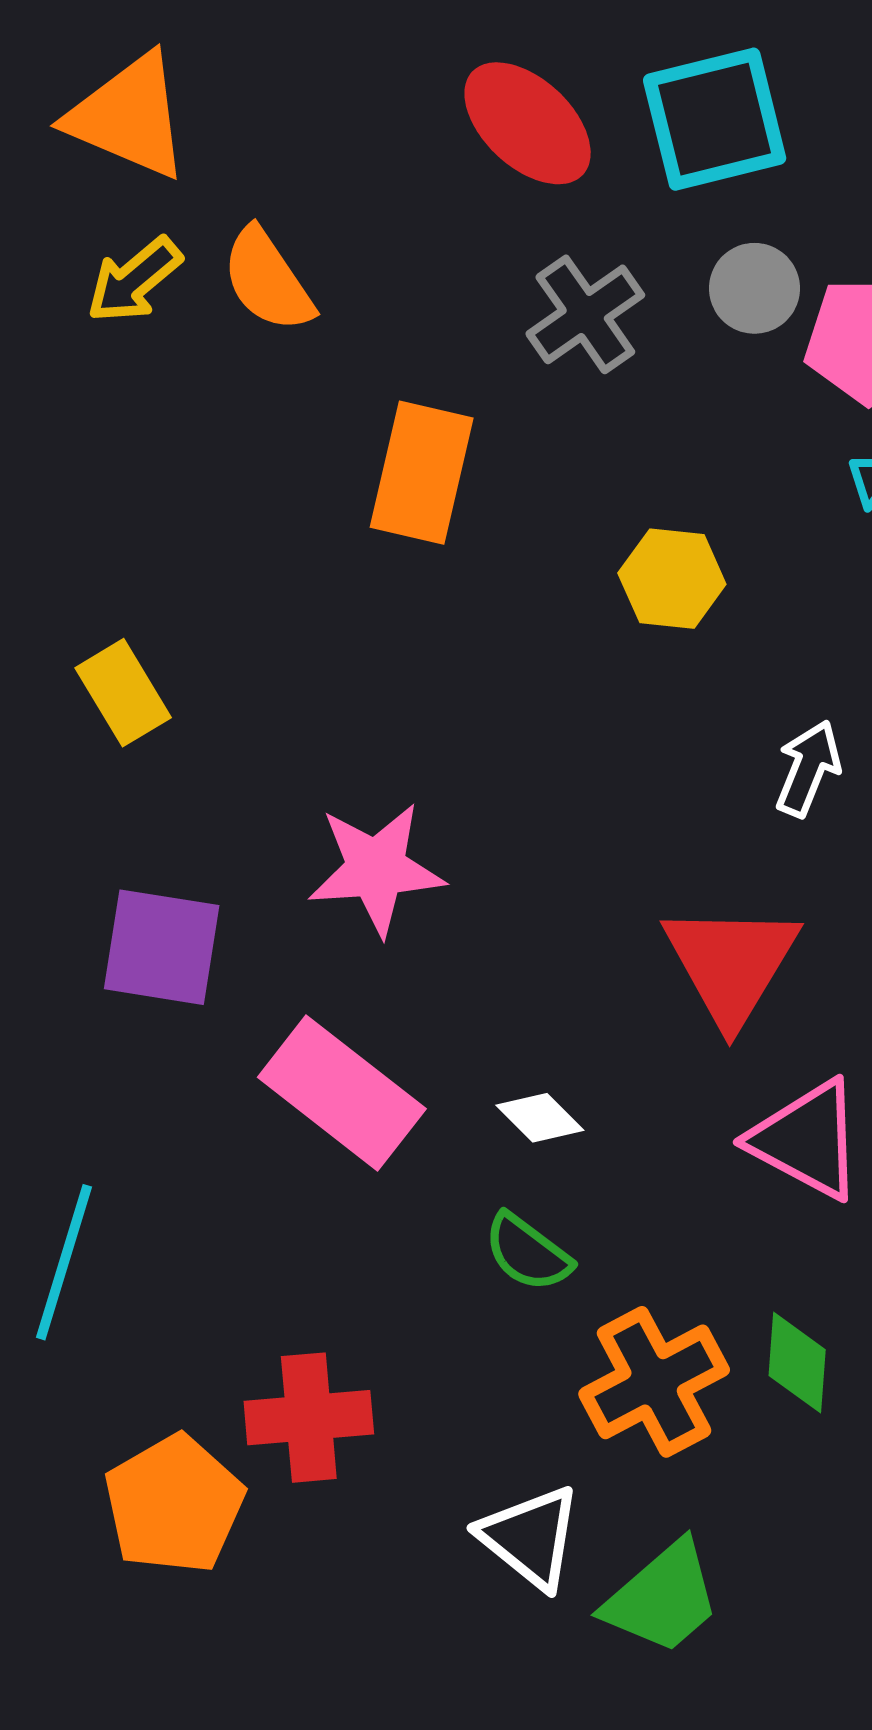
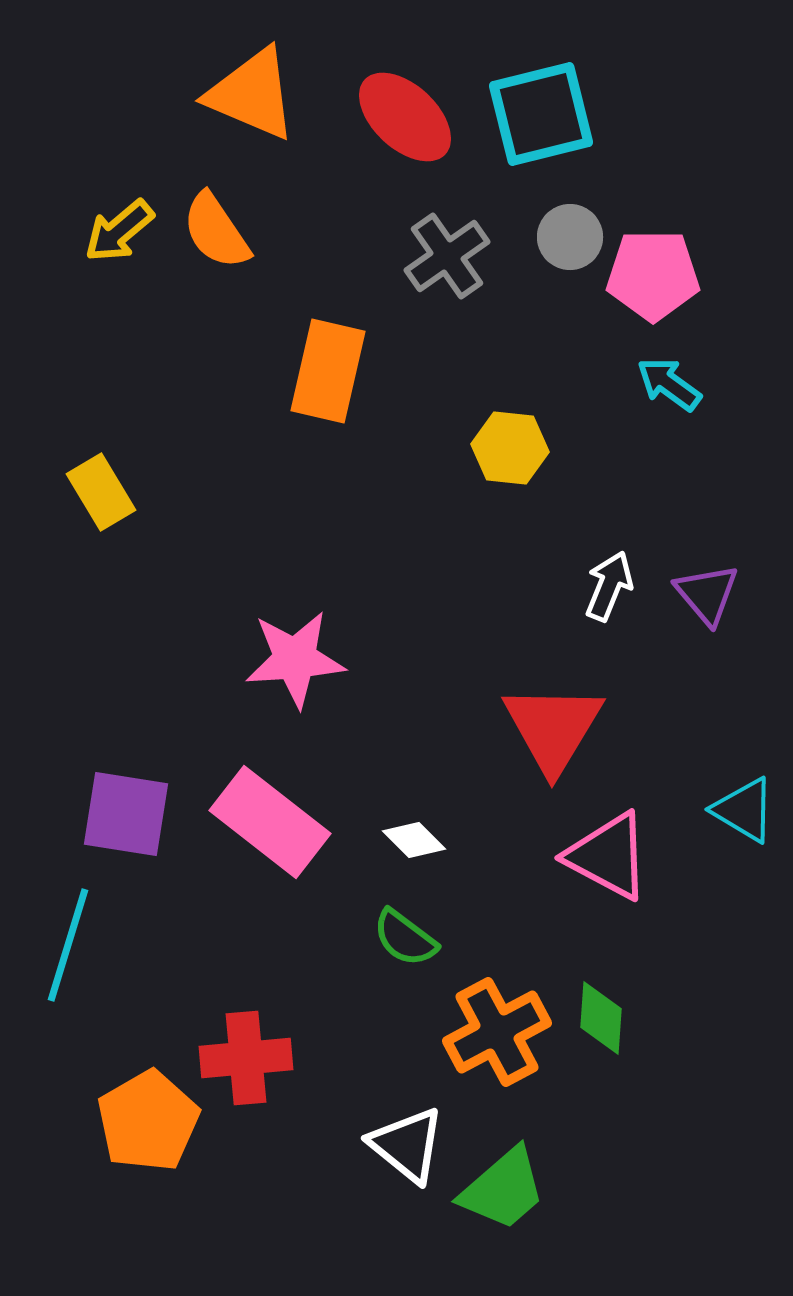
orange triangle: (129, 116) -> (252, 94), moved
yellow rectangle: (123, 693) -> (101, 492), moved
purple square: (162, 947) -> (126, 814), moved

